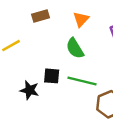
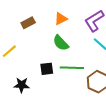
orange triangle: (81, 19) -> (61, 19), turned 32
black star: (30, 90) -> (22, 85), moved

